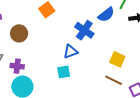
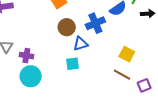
blue cross: (84, 30) -> (95, 23), turned 30
brown circle: (19, 33) -> (67, 27), moved

